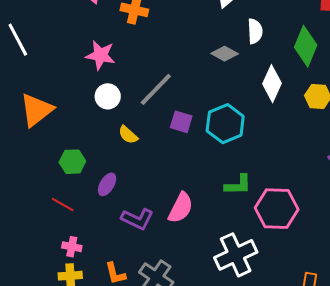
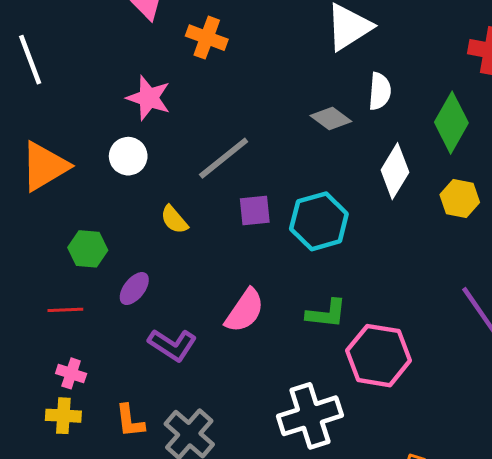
white circle: (108, 96) -> (128, 156), moved
purple square: (181, 122) -> (255, 210), turned -30
red line: (63, 205) -> (65, 310), turned -40
pink semicircle: (181, 208) -> (245, 311), moved

